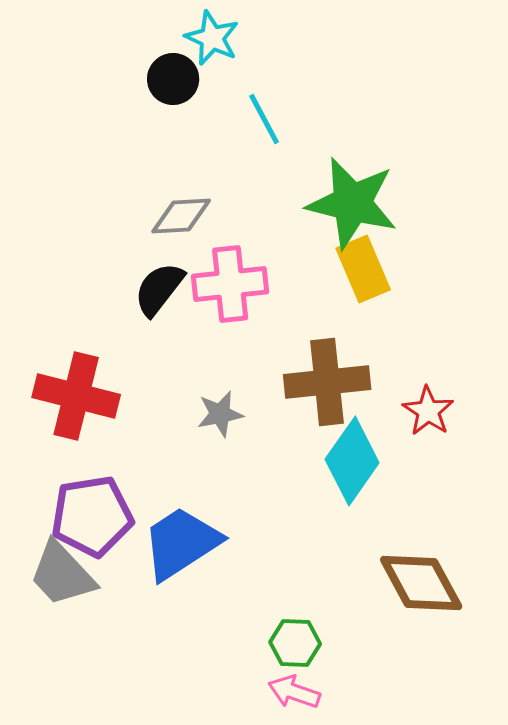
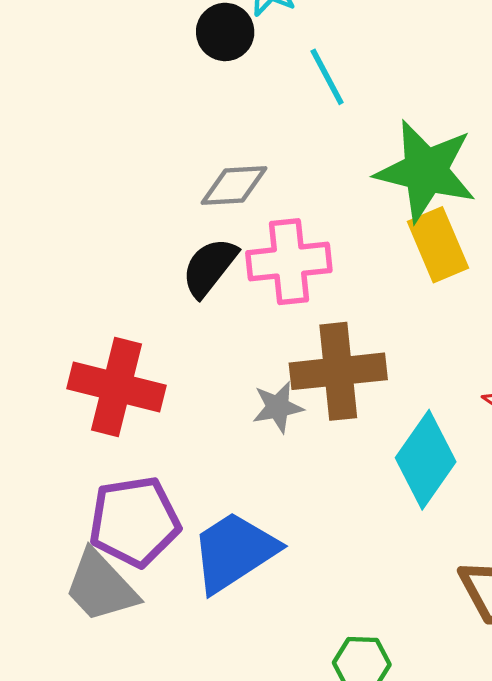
brown cross: (327, 382) -> (338, 371), moved

